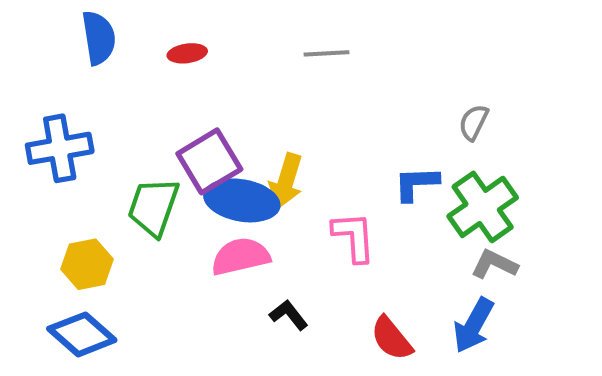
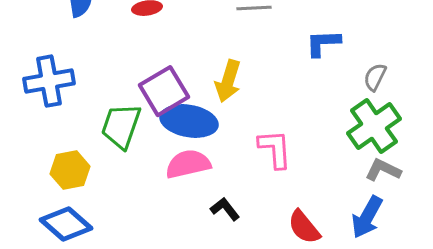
gray semicircle: (474, 122) -> (375, 77), moved
yellow arrow: (286, 181) -> (228, 81), moved
blue L-shape: (416, 184) -> (323, 43), moved

